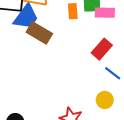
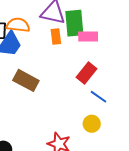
brown rectangle: (39, 33) -> (26, 80), moved

